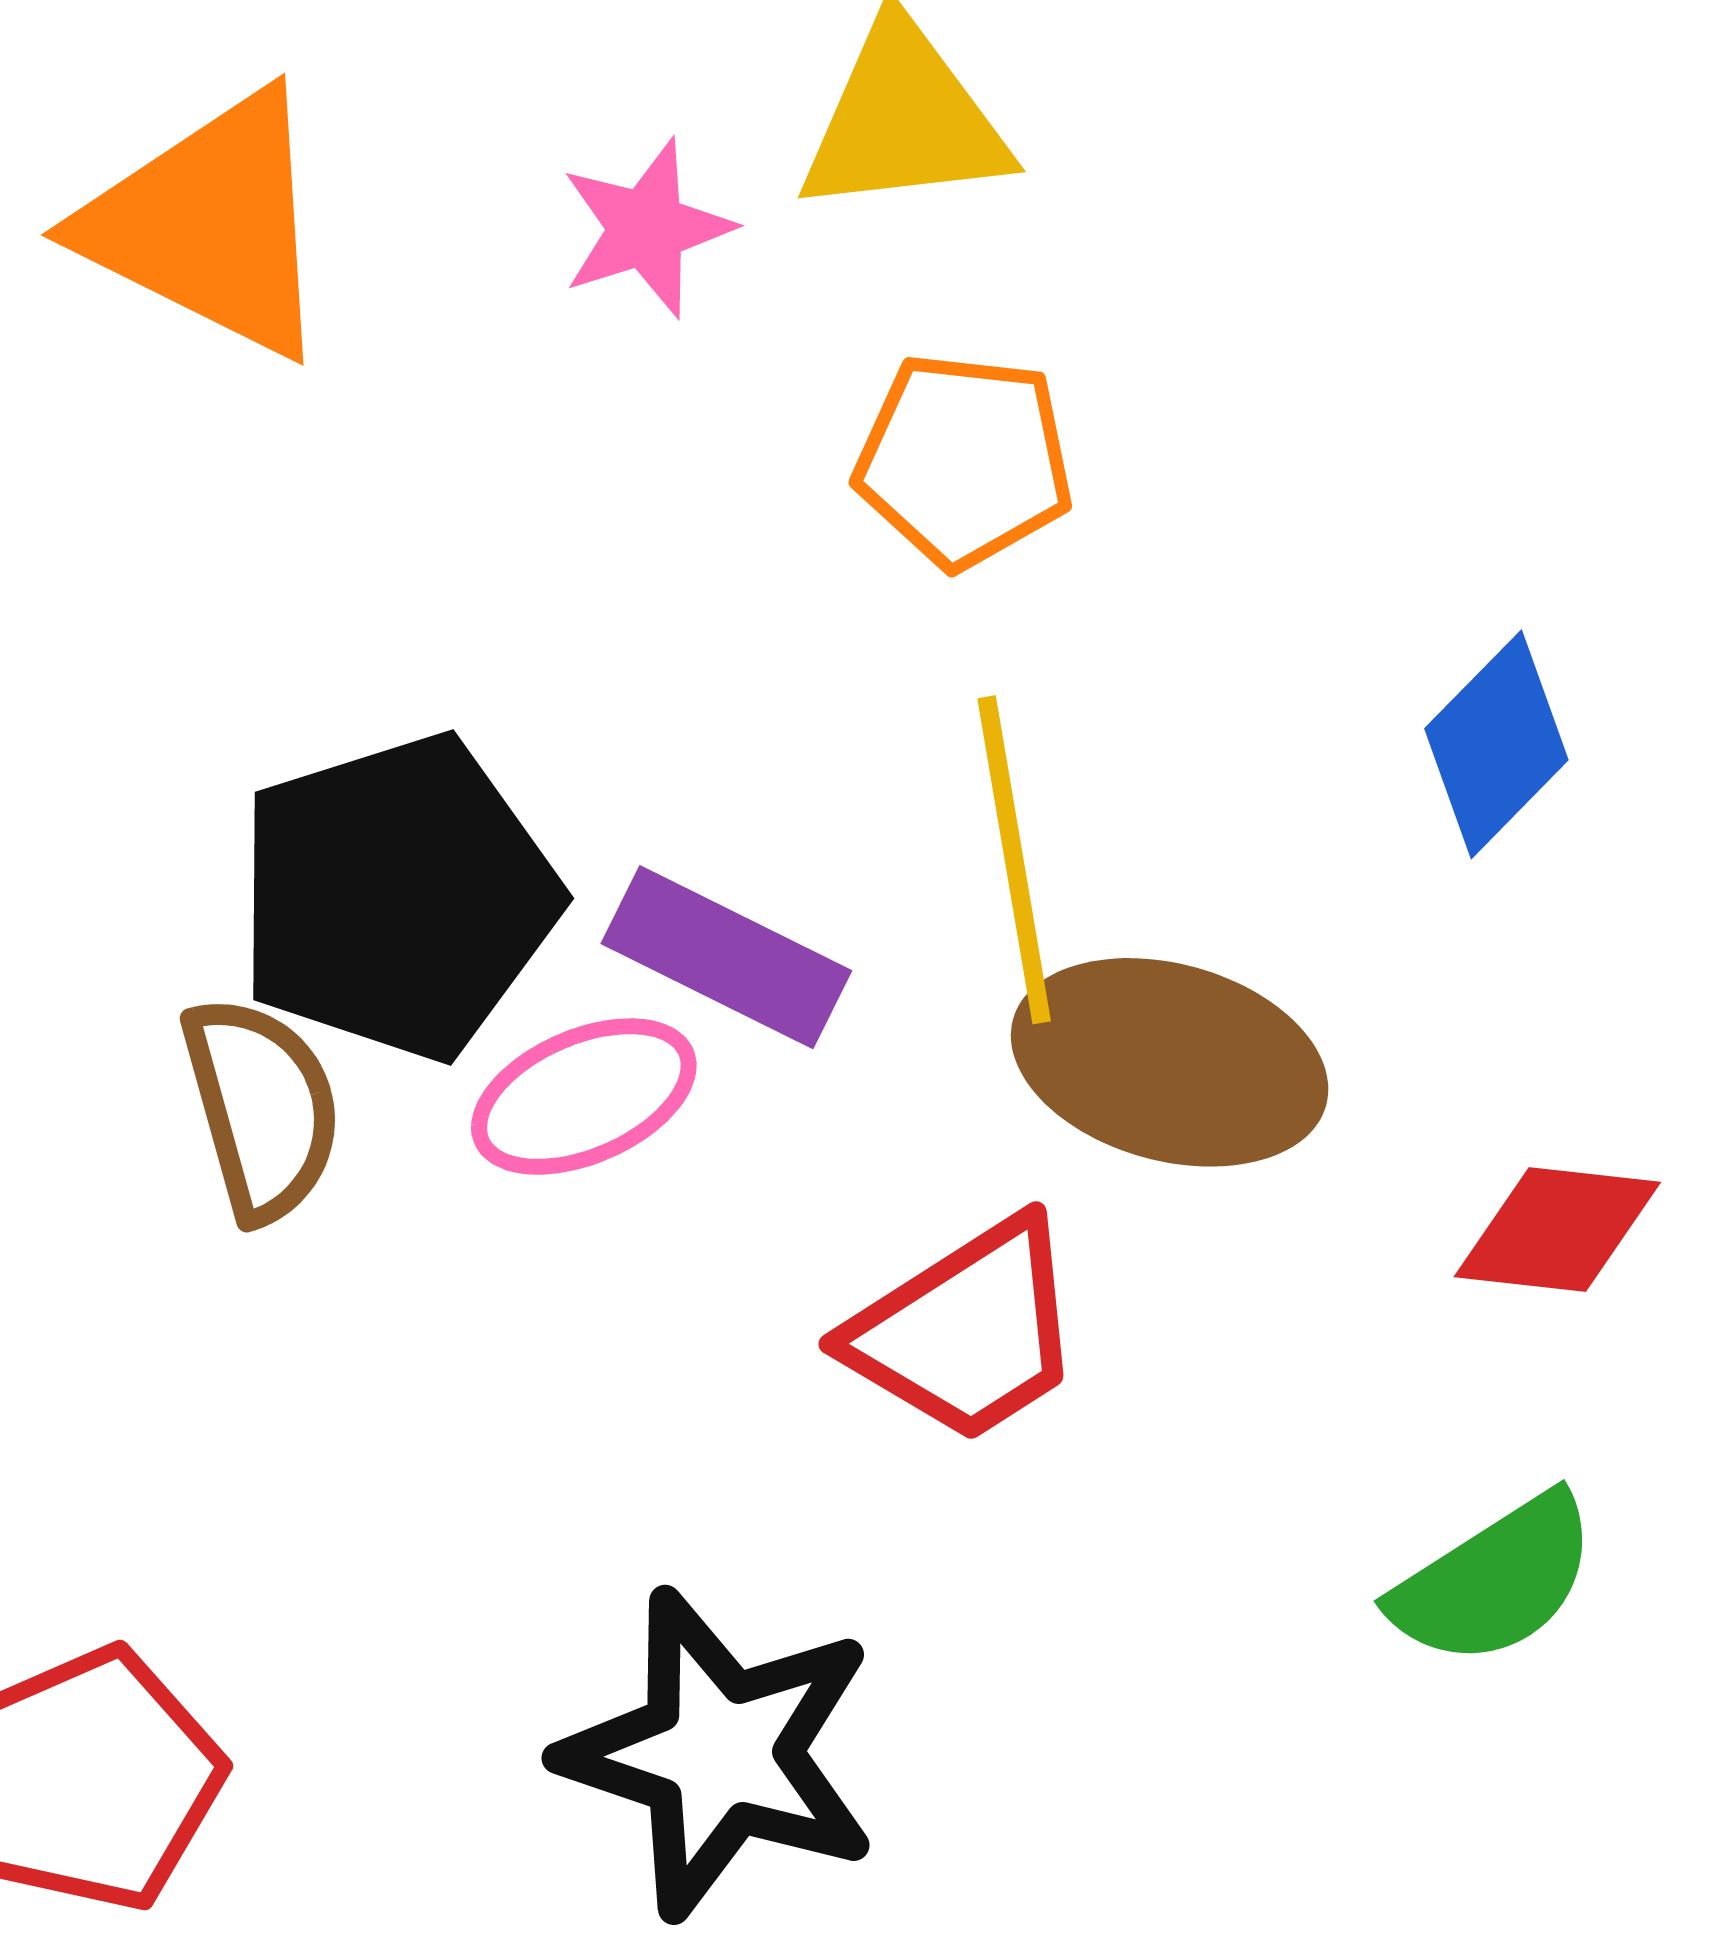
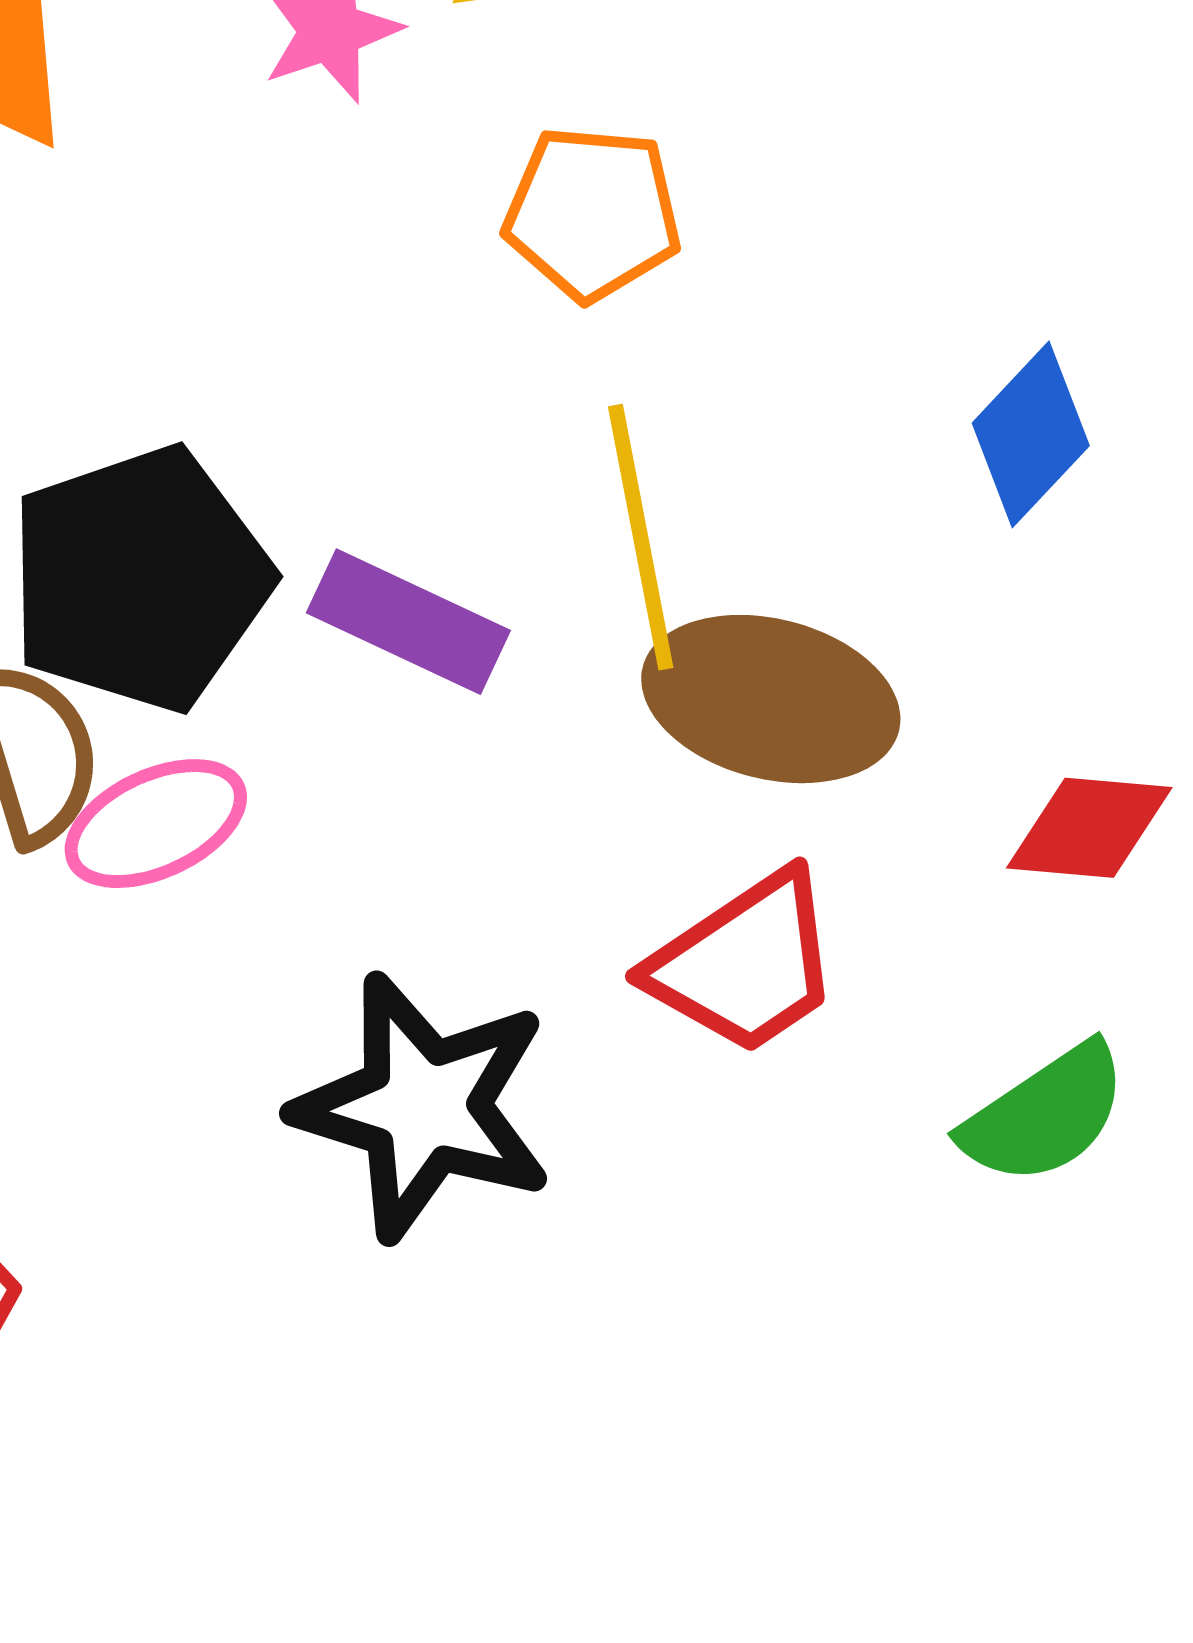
pink ellipse: (584, 1097) -> (156, 824), moved
red trapezoid: (966, 1331) -> (745, 963), moved
black star: (720, 1754) -> (424, 1107), moved

